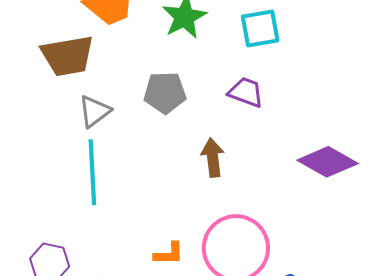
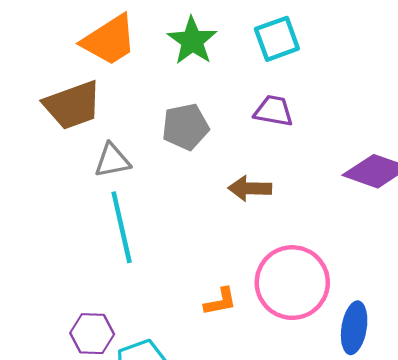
gray triangle: (95, 111) -> (112, 160), turned 36
brown arrow: (213, 158) -> (250, 188), turned -72

